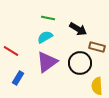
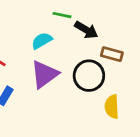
green line: (48, 18) -> (62, 15), moved

